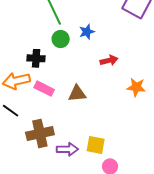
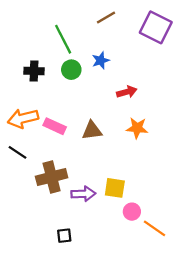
black cross: (36, 58) -> (34, 71), moved
orange star: (136, 87) -> (137, 128), moved

